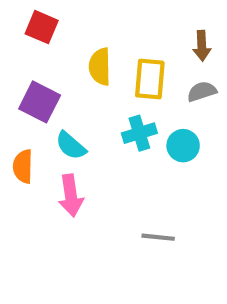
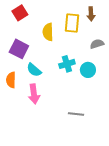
red square: (42, 27) -> (20, 13), turned 35
brown arrow: (202, 46) -> (91, 14), moved
yellow rectangle: (150, 79) -> (72, 23), moved

